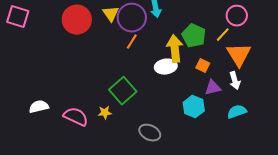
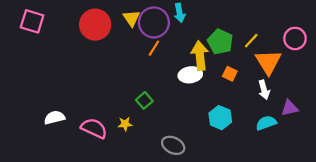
pink circle: (237, 16) -> (295, 38), moved
purple triangle: (213, 88) -> (290, 108), moved
green square: (123, 91) -> (144, 100), size x0.6

